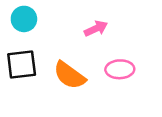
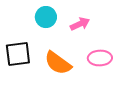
cyan circle: (24, 19) -> (46, 17), moved

